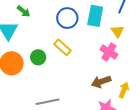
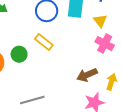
pink cross: (109, 52) -> (105, 44), moved

